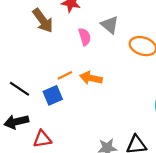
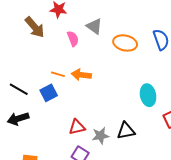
orange line: (65, 75) -> (58, 74), turned 48
red triangle: (42, 139) -> (77, 127), moved

